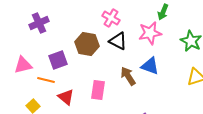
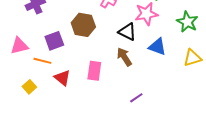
black triangle: (118, 41) -> (127, 32), moved
blue triangle: (150, 66) -> (157, 47), moved

